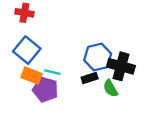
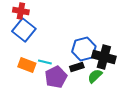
blue square: (27, 50) -> (24, 30), moved
green semicircle: (110, 88) -> (95, 76), turned 77
purple pentagon: (45, 90) -> (56, 77), moved, turned 30

